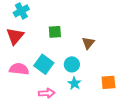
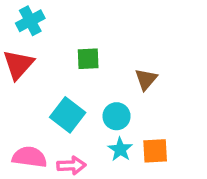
pink semicircle: (19, 69) -> (29, 157), moved
orange square: (108, 82) -> (155, 151), moved

